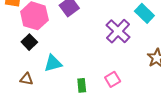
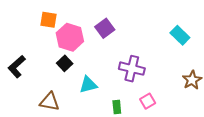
purple cross: (118, 31) -> (132, 69), moved, turned -30
brown triangle: (26, 79) -> (50, 102), moved, size x1.5

